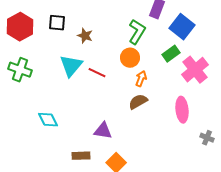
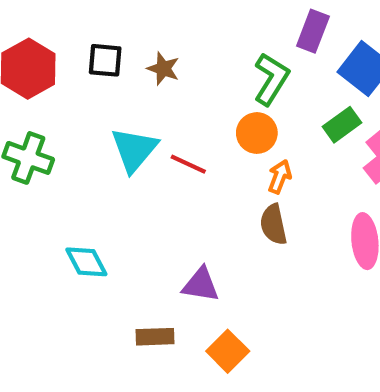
brown star: (85, 36) -> (163, 69), moved
brown semicircle: (138, 102) -> (273, 224), turned -72

